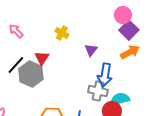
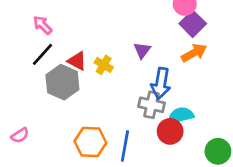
yellow cross: (62, 33) -> (104, 65), moved
red triangle: (42, 58) -> (77, 61), turned -35
black line: (16, 65) -> (43, 54), moved

